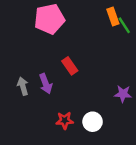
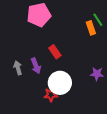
orange rectangle: (113, 16) -> (91, 28), moved
white circle: (93, 122) -> (60, 83), moved, size x1.5

